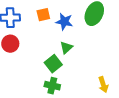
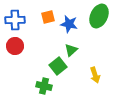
yellow arrow: (103, 85) -> (95, 75), moved
green cross: (52, 86) -> (44, 86), moved

